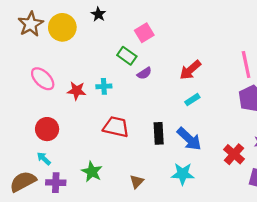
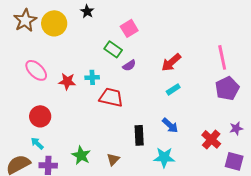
red trapezoid: (116, 127) -> (111, 97), moved
black rectangle: (159, 133) -> (139, 135), moved
blue arrow: (189, 139) -> (170, 125), size x0.7
brown triangle: (137, 182) -> (113, 159), moved

